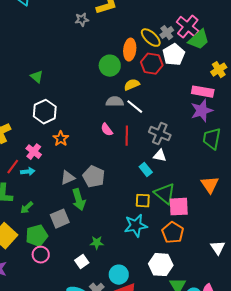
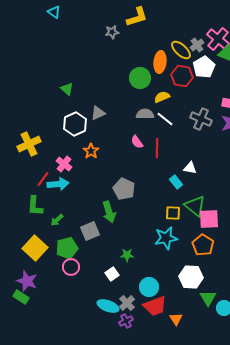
gray cross: (160, 134) -> (201, 119), moved
cyan arrow: (28, 172) -> (58, 184), size x1.5
gray triangle: (68, 178) -> (98, 113), moved

